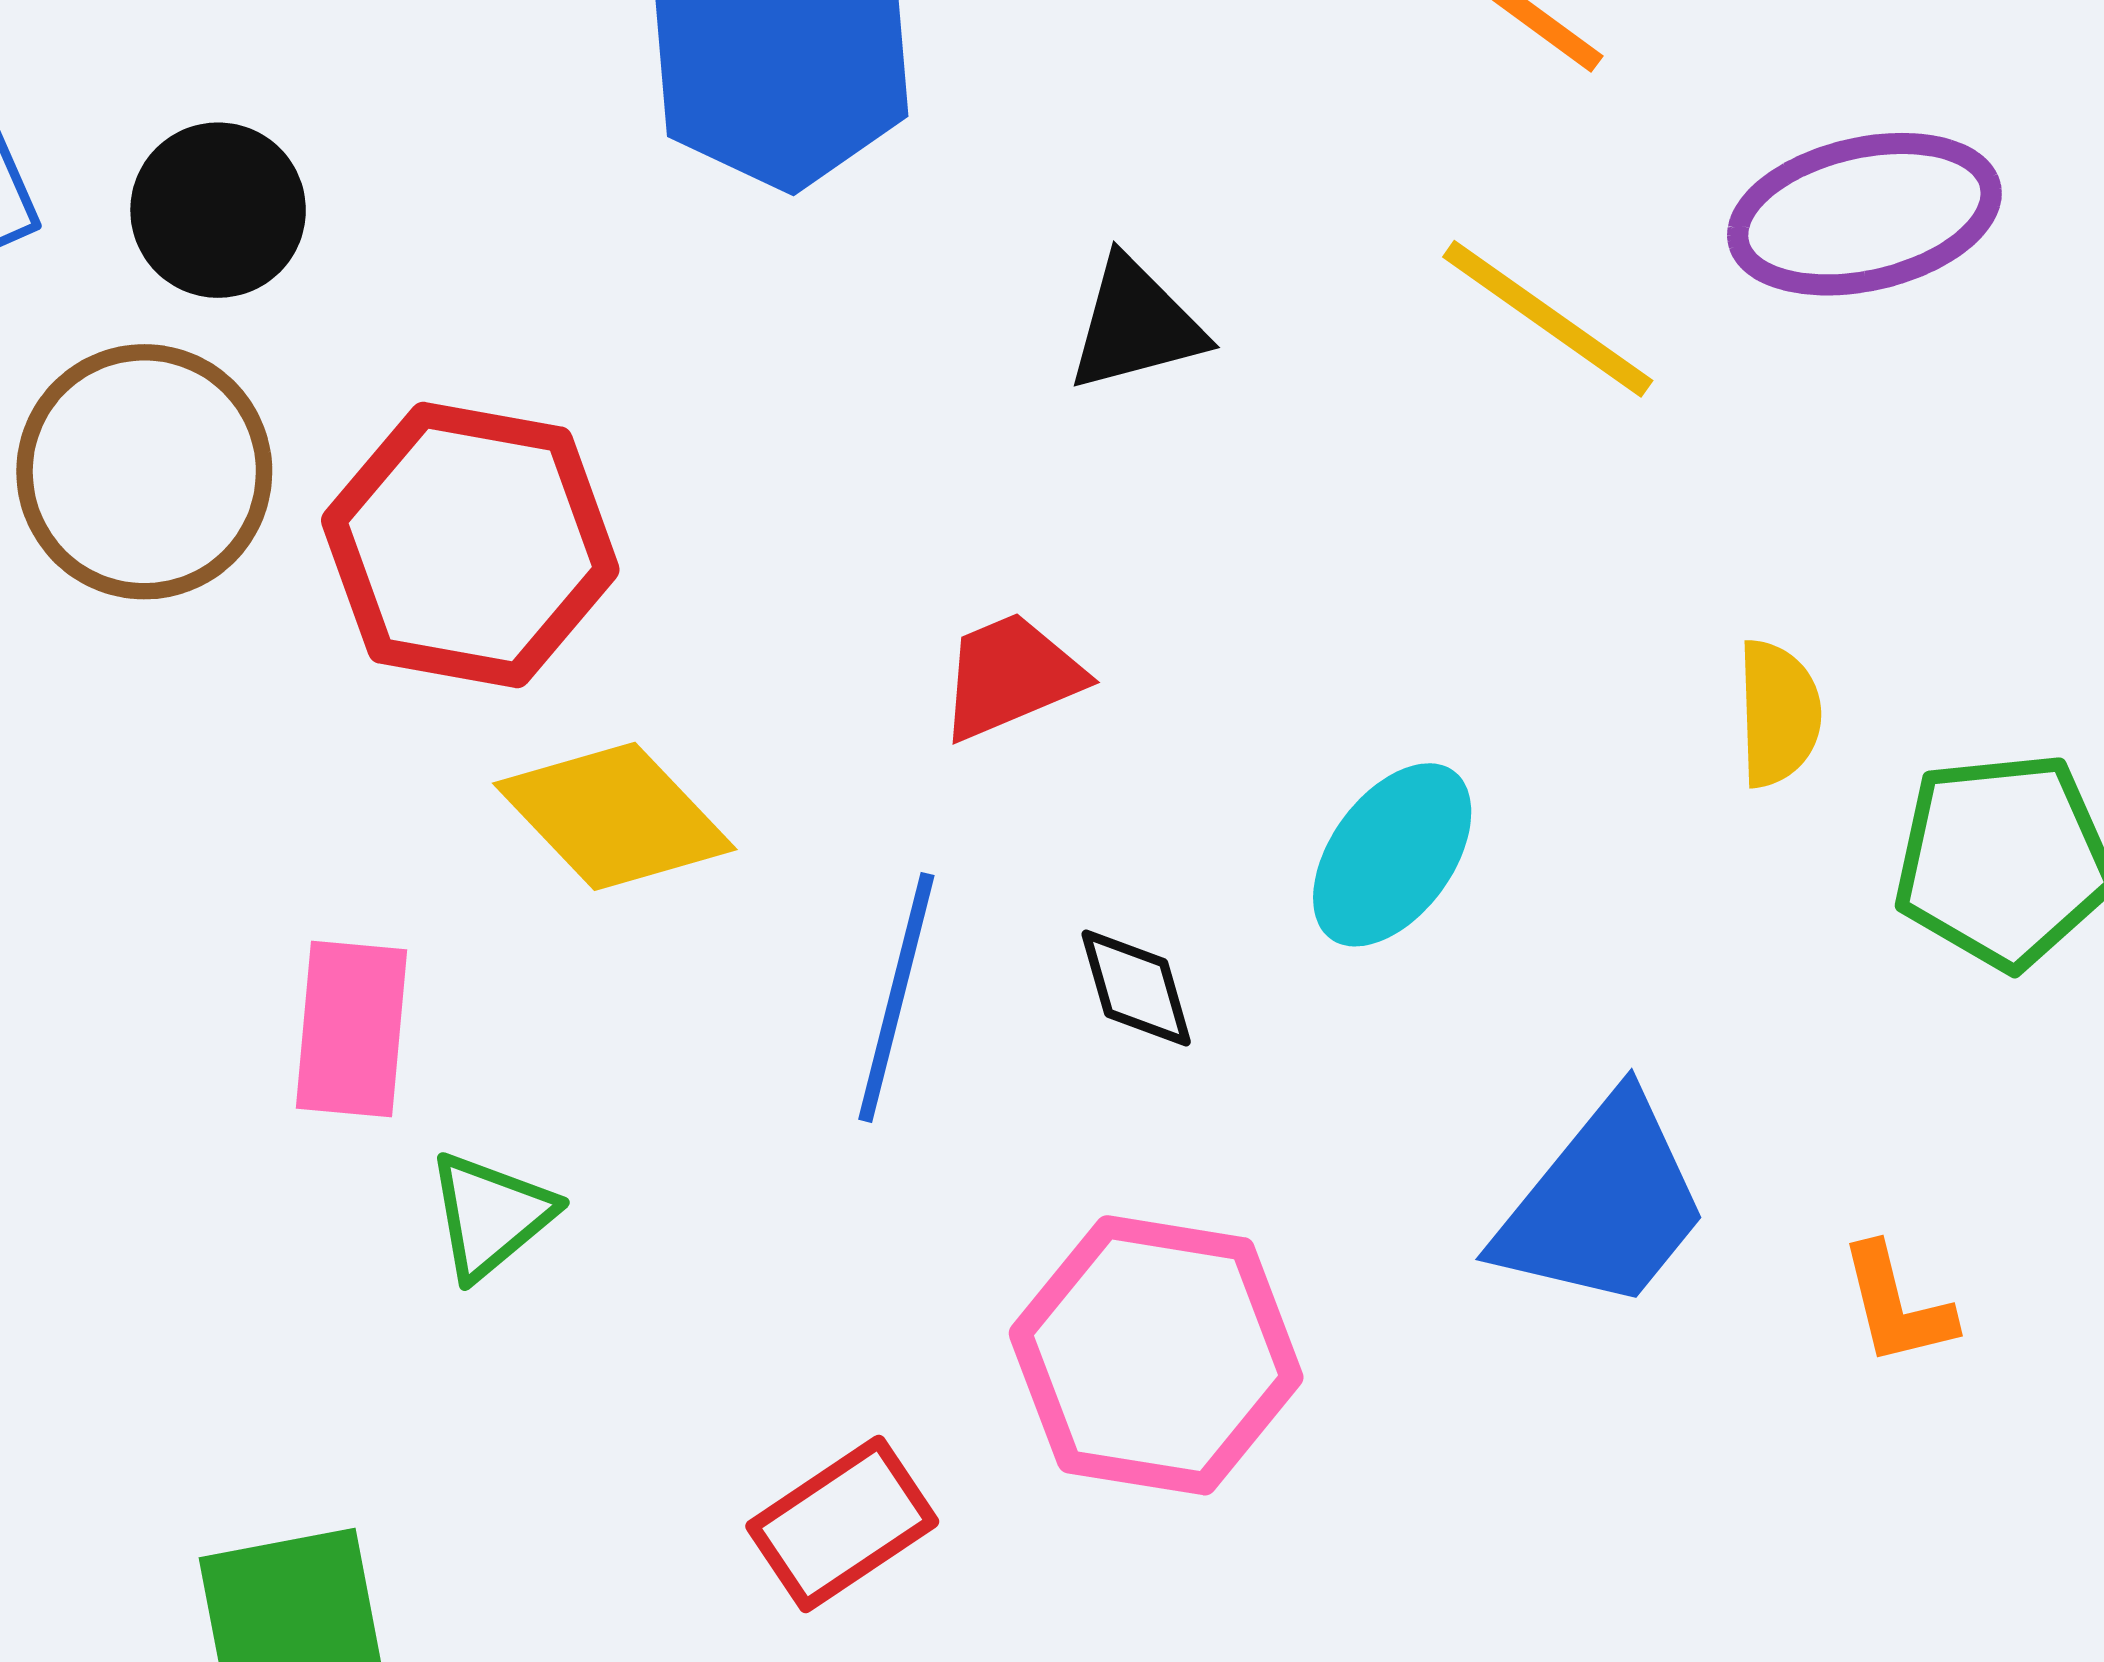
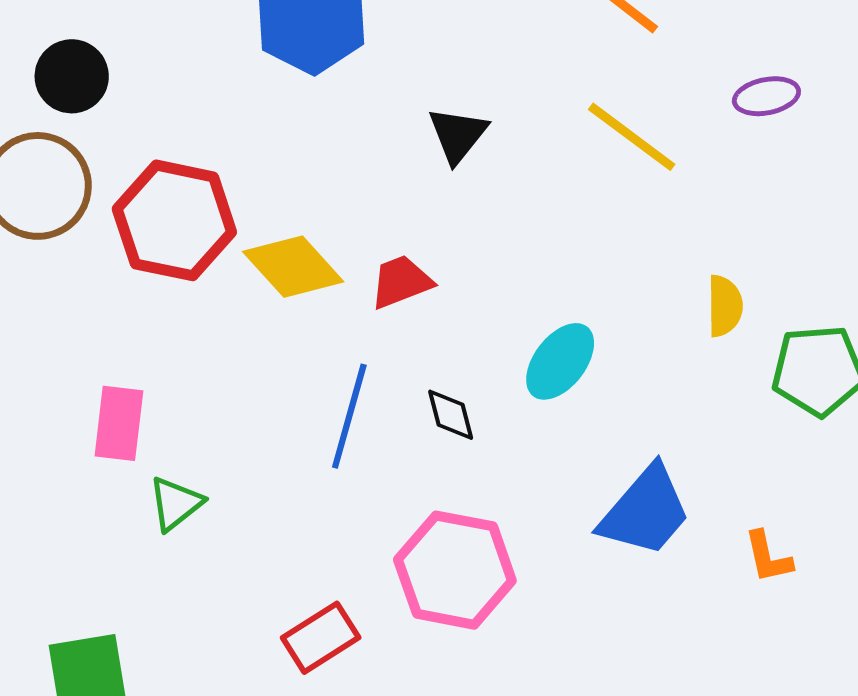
purple ellipse: (1864, 214) -> (766, 96), size x0.6
black triangle: (1136, 325) -> (458, 135), turned -38
yellow diamond: (615, 816) -> (293, 267), moved

